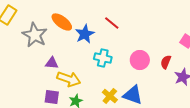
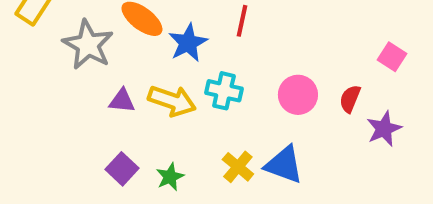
red line: (112, 23) -> (242, 21), turned 63
yellow arrow: (69, 79) -> (172, 101), moved
purple square: (52, 97) -> (122, 169), turned 35

